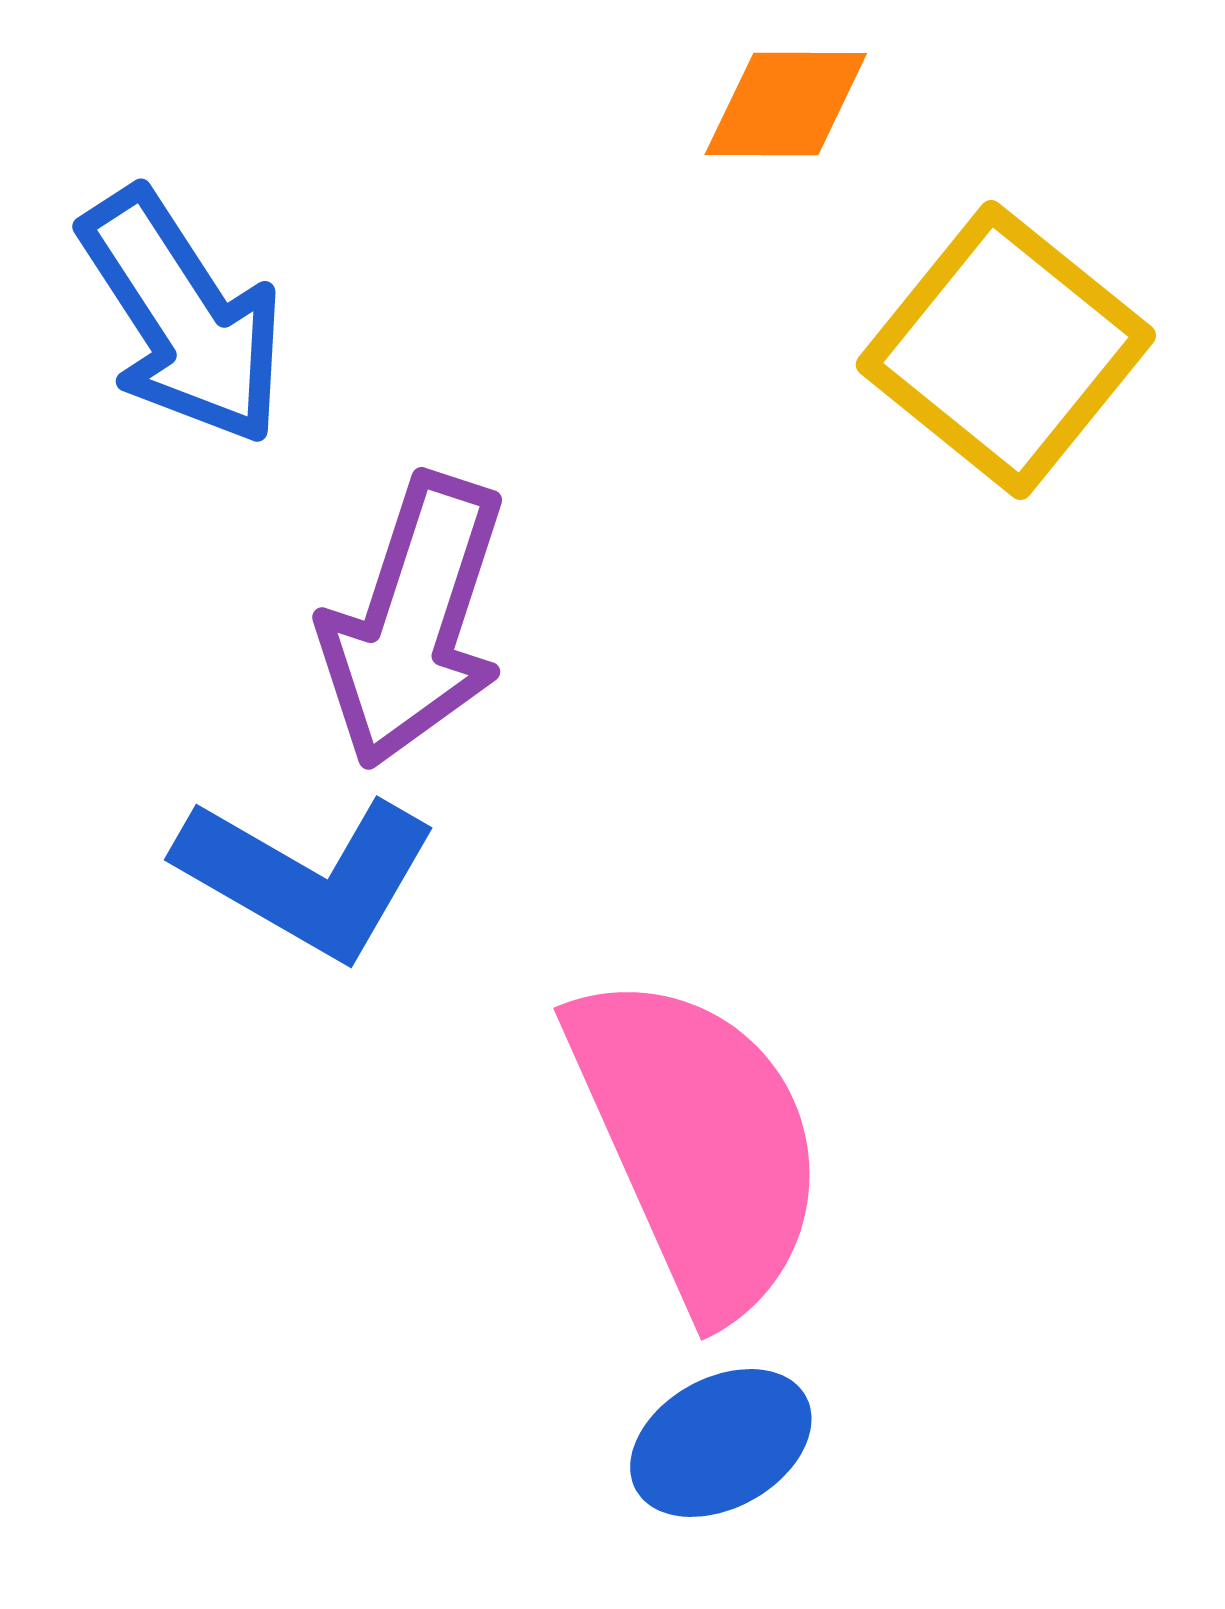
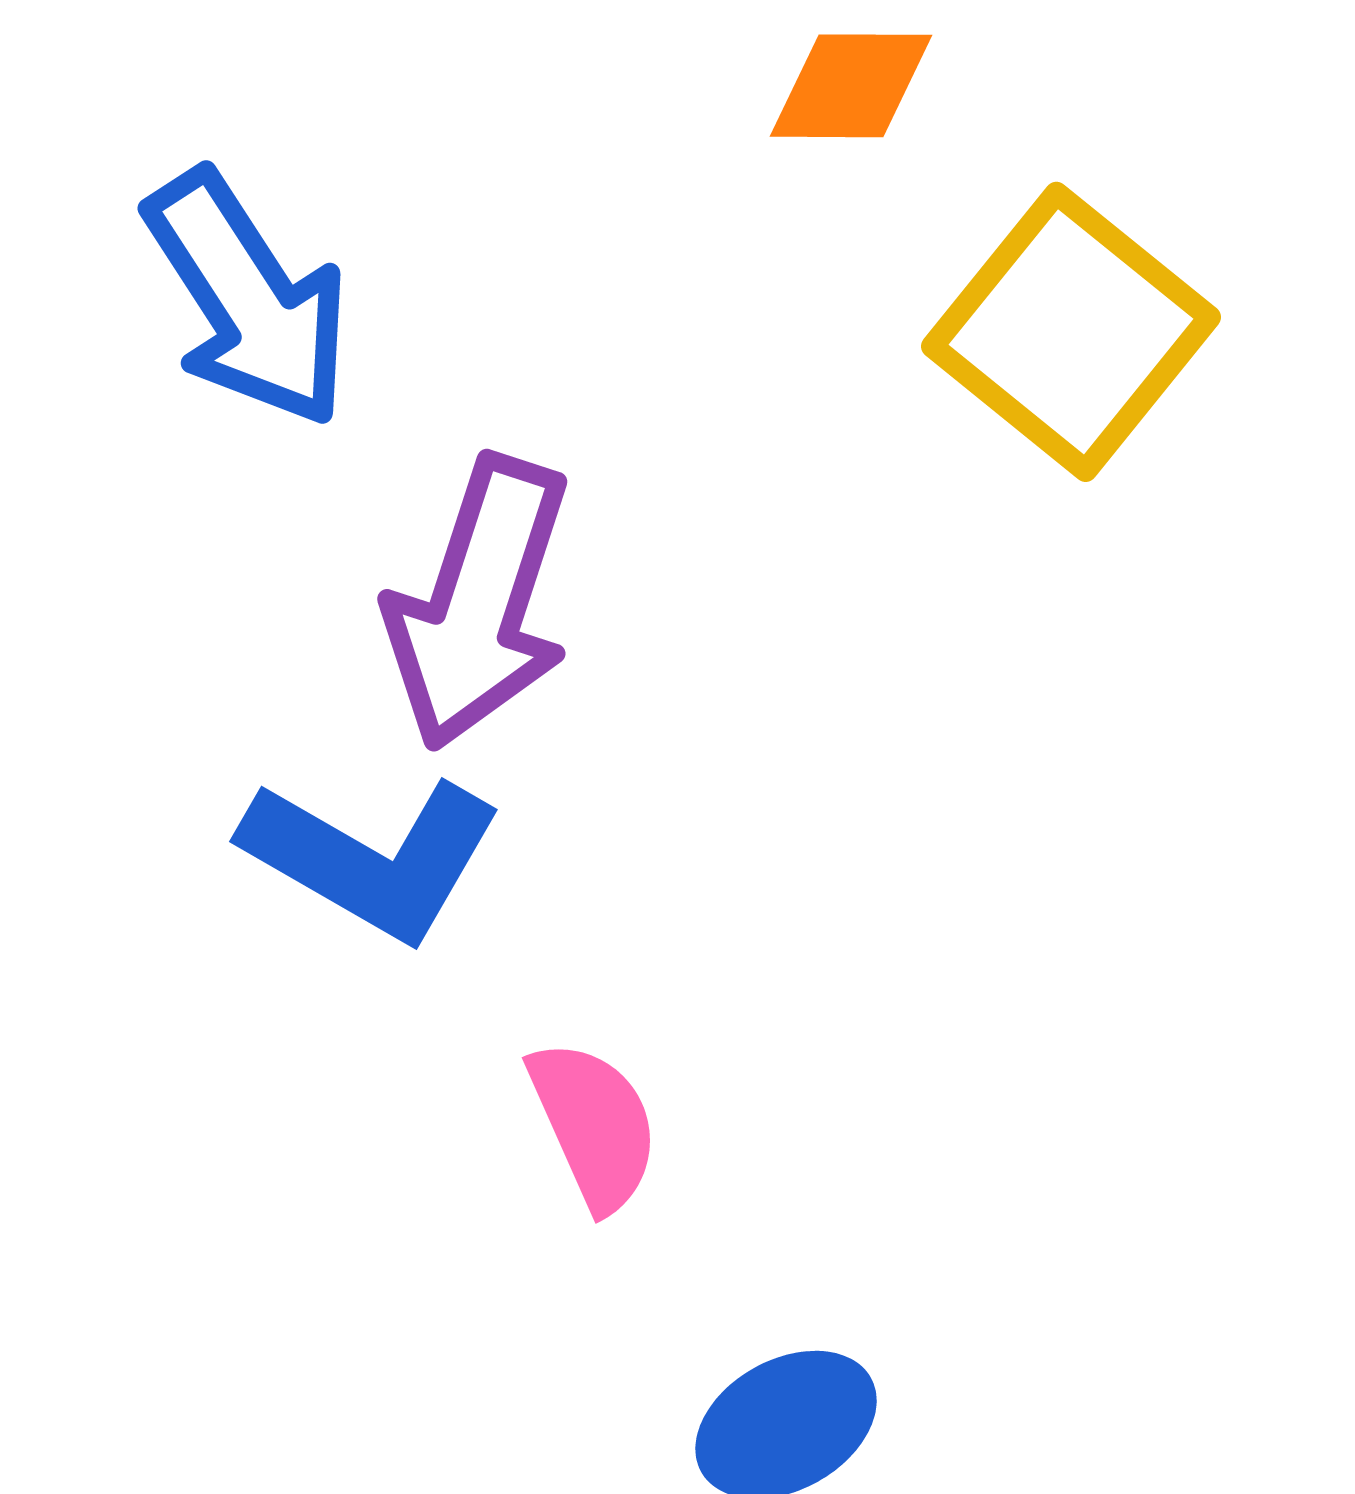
pink semicircle: (698, 1143) -> (594, 1125), moved, size x0.5

